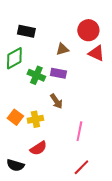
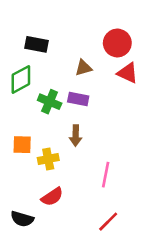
brown arrow: (56, 101) -> (76, 136), turned 35
orange square: (15, 117) -> (22, 145), moved, turned -35

